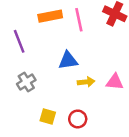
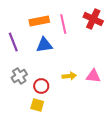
blue triangle: (68, 60) -> (44, 45), moved
red circle: (78, 119) -> (41, 86), moved

